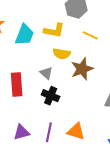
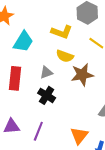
cyan trapezoid: (24, 35) -> (23, 42), moved
gray triangle: (46, 73) -> (46, 72), turned 48
orange triangle: (76, 131) -> (79, 136), moved, turned 42

